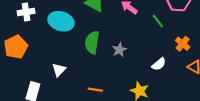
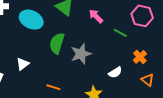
green line: (158, 21) -> (120, 33), turned -32
gray star: (119, 50) -> (81, 54), size x1.5

